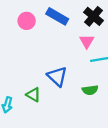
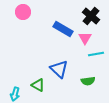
blue rectangle: (57, 16) -> (63, 29), moved
pink circle: (27, 21) -> (23, 12), moved

